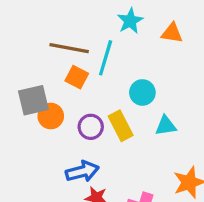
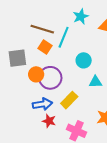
orange circle: (51, 116) -> (36, 74), moved
yellow rectangle: (121, 126) -> (69, 100), moved, turned 66
purple circle: (91, 127) -> (50, 78), size x1.5

